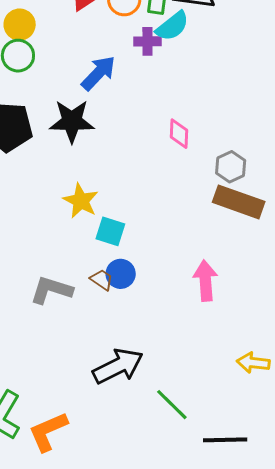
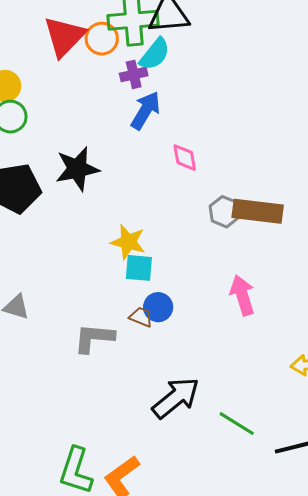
blue arrow: (99, 73) -> (145, 110), moved
gray hexagon: (231, 167) -> (225, 212), moved
yellow star: (81, 201) -> (128, 242), moved

